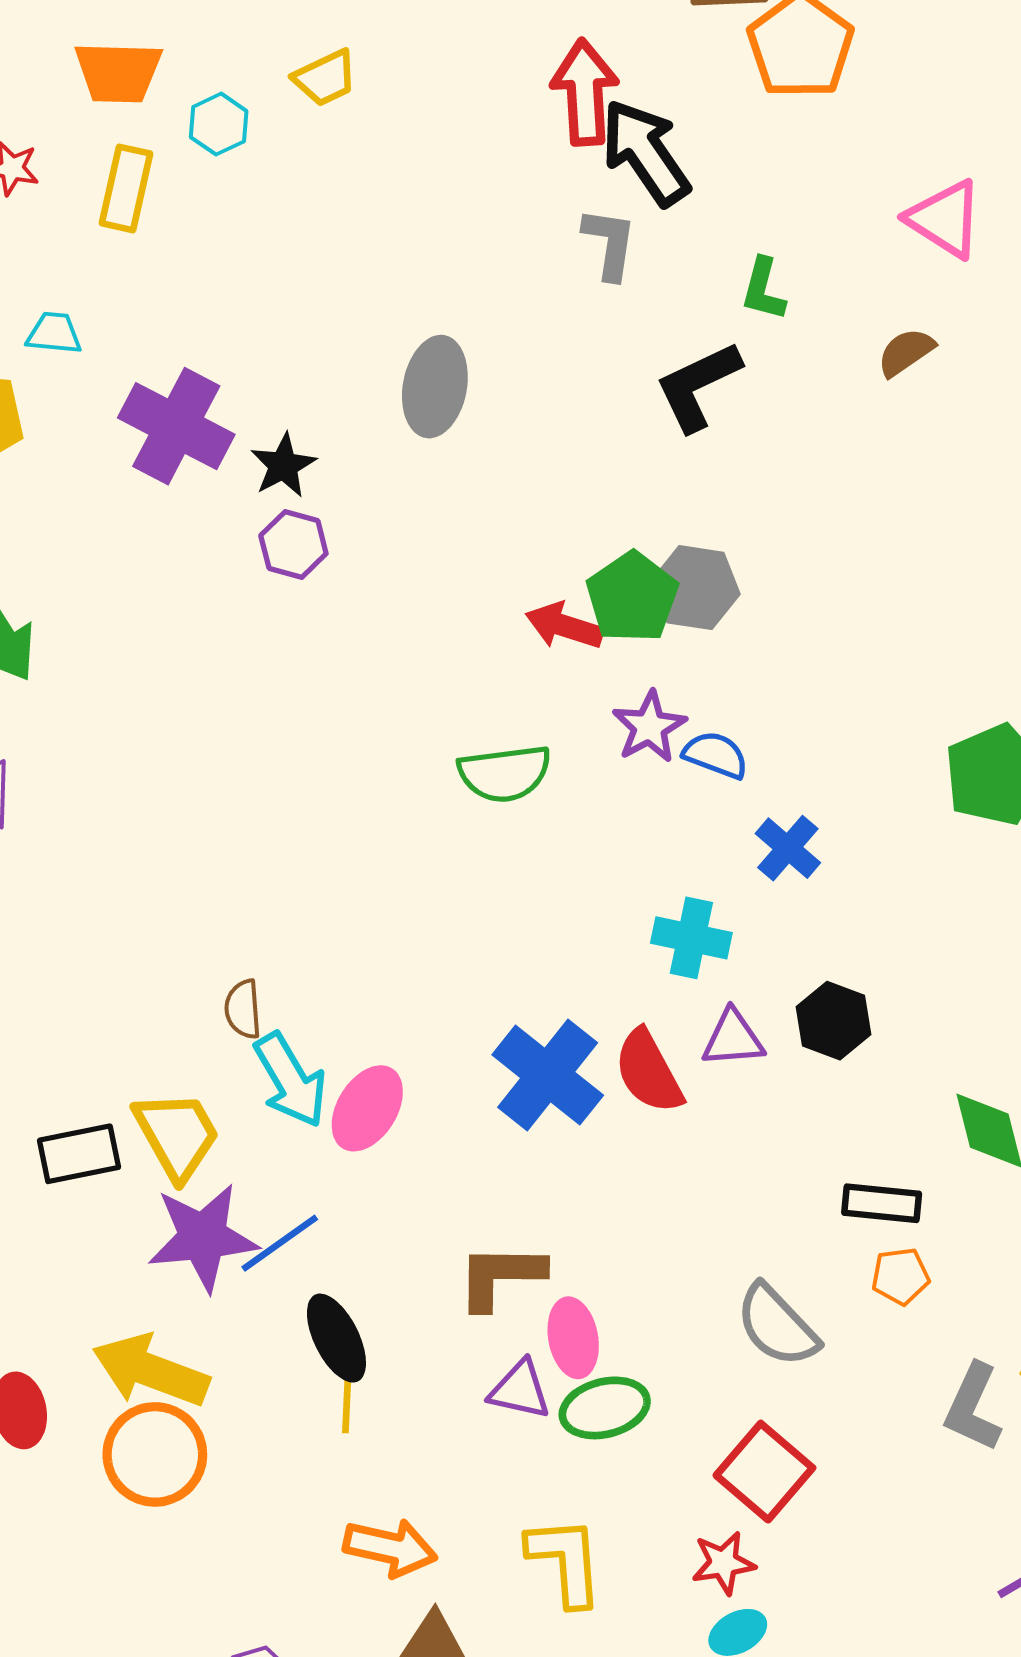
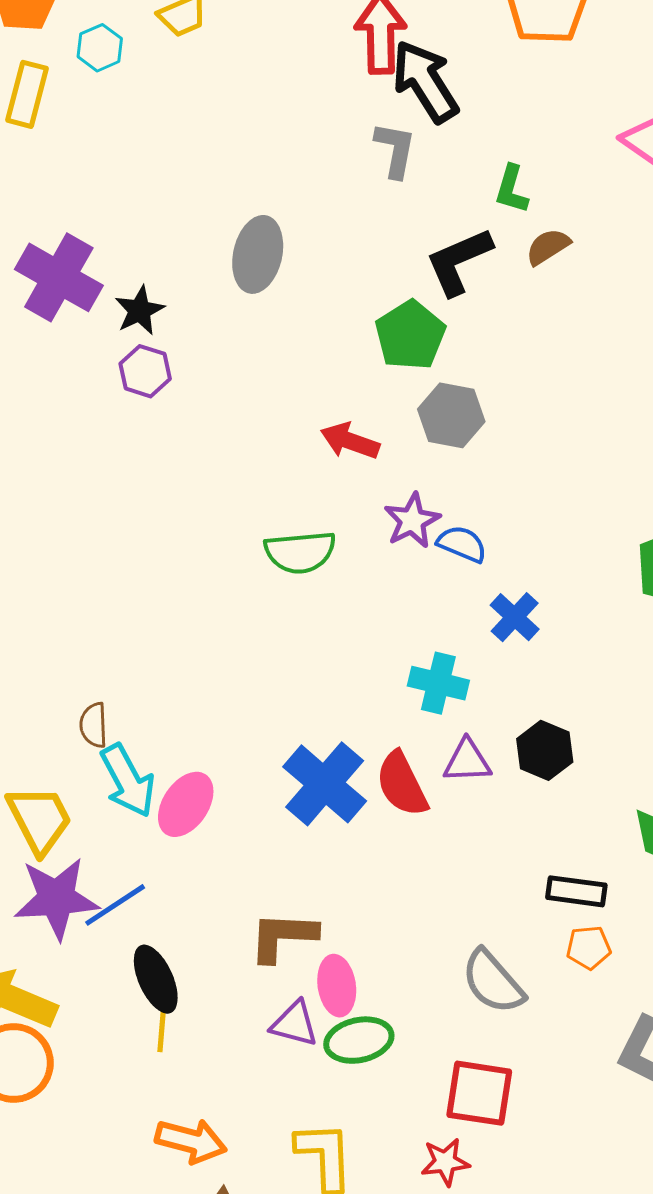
brown semicircle: (906, 352) -> (548, 247), moved
green pentagon: (632, 597) -> (410, 335), moved
red square: (764, 1472) -> (479, 1093), turned -34

